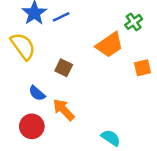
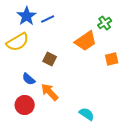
yellow semicircle: (23, 46) -> (18, 42), turned 95

